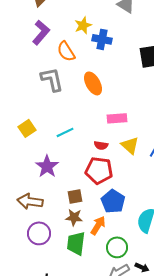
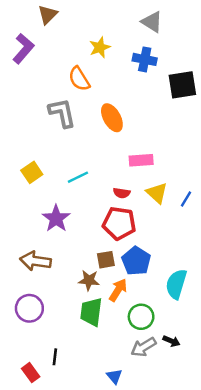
purple L-shape: (41, 32) -> (23, 49), moved
blue cross: (102, 39) -> (145, 59), moved
brown square: (75, 196) -> (106, 260), moved
purple circle: (39, 233) -> (29, 308), moved

